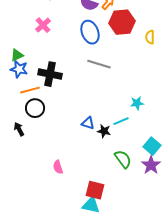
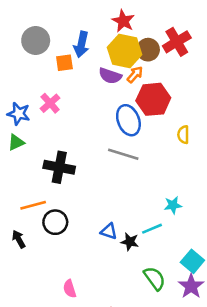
blue ellipse: (90, 32) -> (128, 120), moved
yellow semicircle: (150, 37) -> (183, 135), moved
blue star: (19, 69) -> (19, 114), moved
orange line: (30, 90) -> (33, 205), moved
black circle: (35, 108) -> (55, 222), moved

